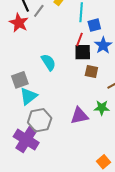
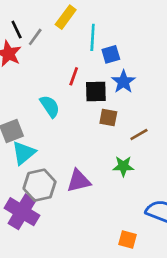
red line: (80, 39) -> (74, 76), moved
purple triangle: (79, 116) -> (79, 181), moved
orange square: (103, 162) -> (127, 239), turned -32

